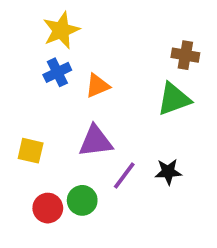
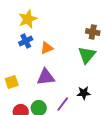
green triangle: (174, 99) -> (87, 55), turned -30
yellow square: (31, 151) -> (12, 82), turned -32
purple line: (124, 176) -> (63, 104), moved

